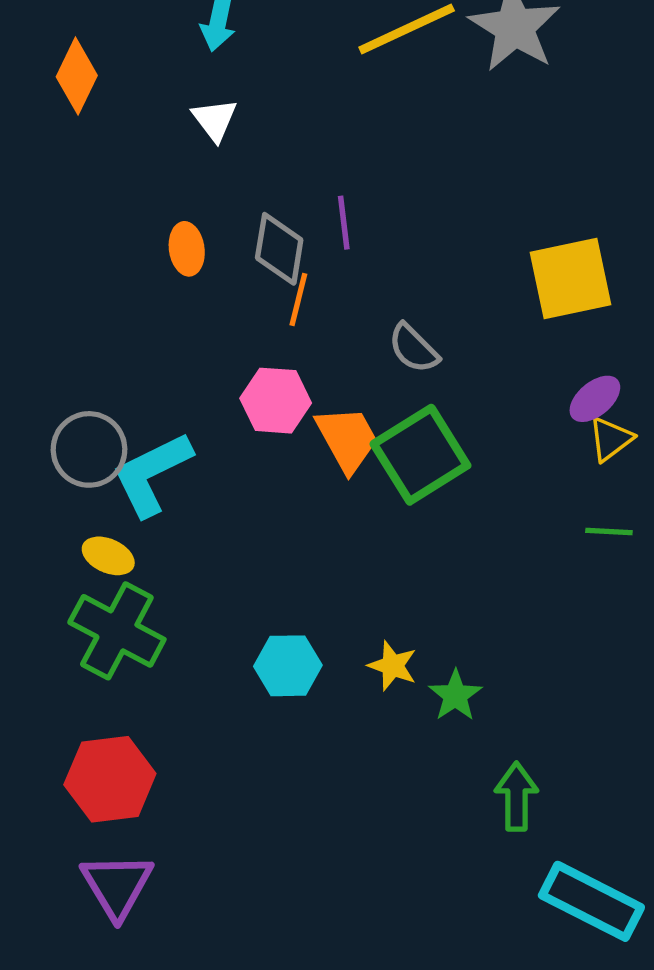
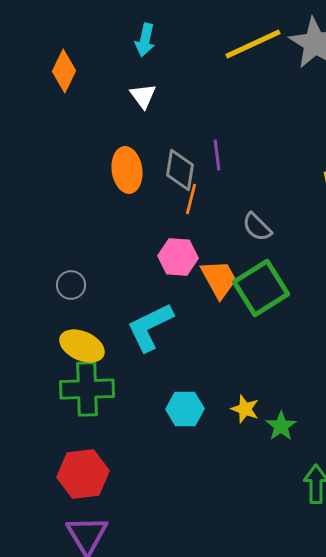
orange ellipse: (187, 249) -> (127, 170), size x1.5
gray circle: (89, 449) -> (71, 285), size x0.7
cyan L-shape: (152, 474) -> (150, 327), moved
yellow ellipse: (108, 556) -> (82, 346), size x1.5
green cross: (117, 631) -> (87, 389), turned -30

